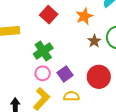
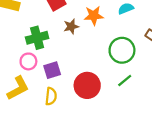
brown star: (94, 41) -> (71, 27), moved
yellow semicircle: (71, 96) -> (51, 96), turned 77

